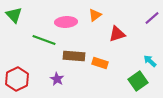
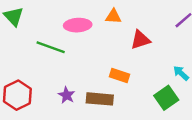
orange triangle: (95, 15) -> (113, 16), turned 40
brown rectangle: (74, 56) -> (100, 99), moved

